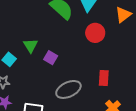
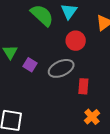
gray ellipse: (68, 89) -> (61, 68), moved

